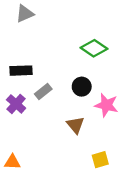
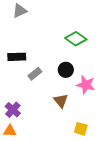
purple cross: (16, 104) -> (13, 110), moved
yellow square: (100, 160) -> (81, 129), turned 32

